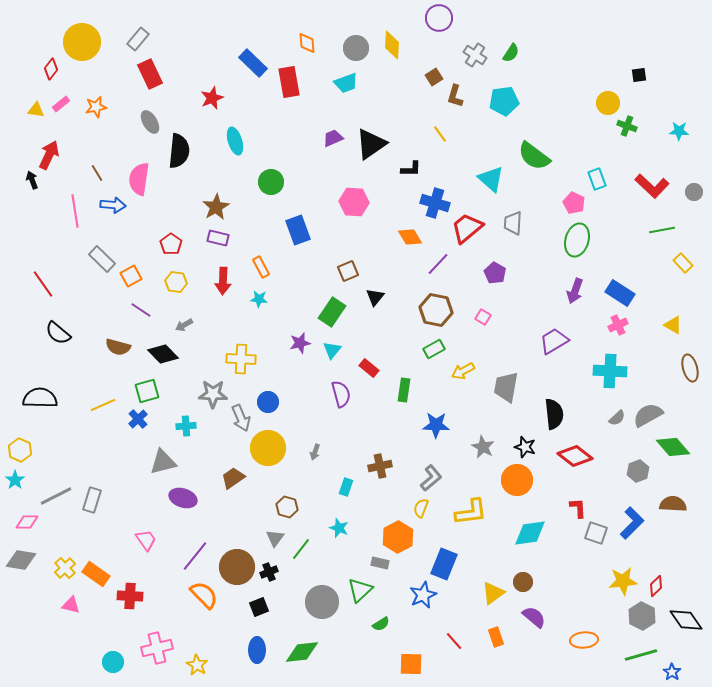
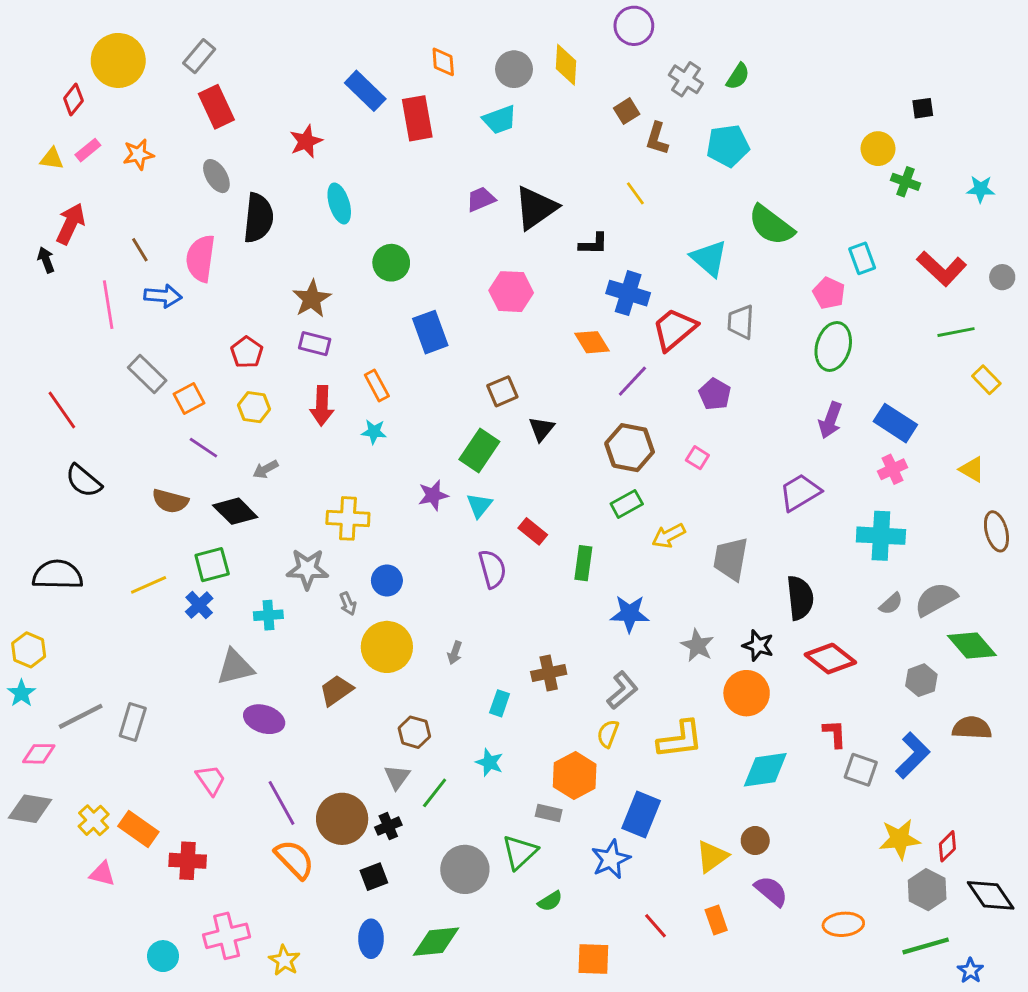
gray arrow: (241, 418) -> (348, 604), size x0.6
purple line: (195, 556) -> (281, 803), turned -68

